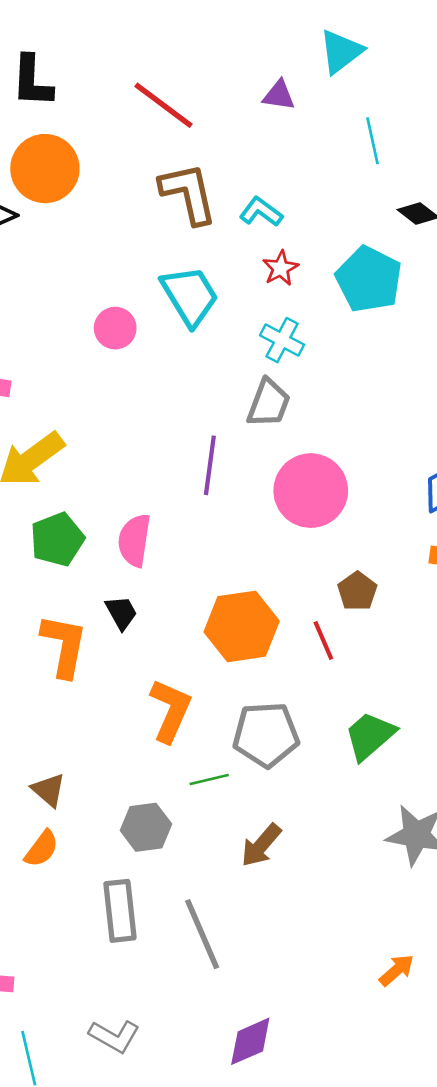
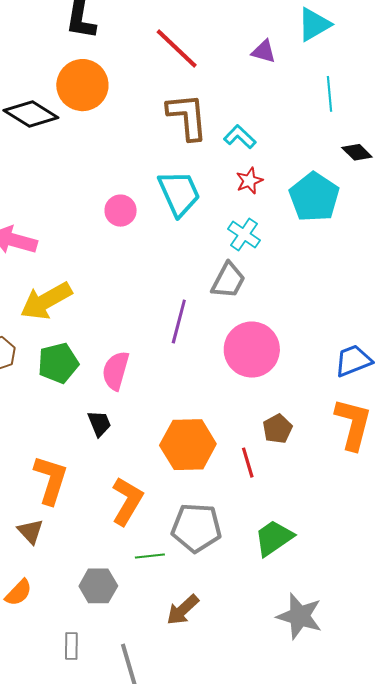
orange L-shape: (64, 646) -> (51, 480), moved
brown triangle: (49, 790) -> (30, 531), moved
gray rectangle: (120, 911) -> (71, 646), size x0.6

